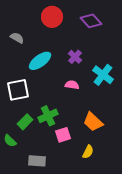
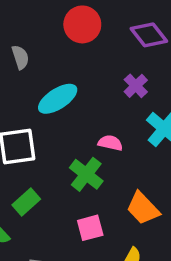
gray semicircle: (17, 38) -> (20, 57), turned 40
purple cross: (75, 57) -> (136, 86), moved
green cross: (48, 116) -> (86, 174), moved, turned -30

